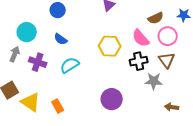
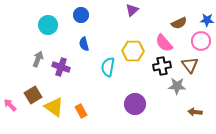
cyan circle: (27, 32) -> (48, 25), moved
pink circle: (168, 36) -> (201, 41), moved
blue semicircle: (61, 39) -> (84, 44), turned 40
cyan semicircle: (70, 65) -> (108, 67), moved, turned -48

